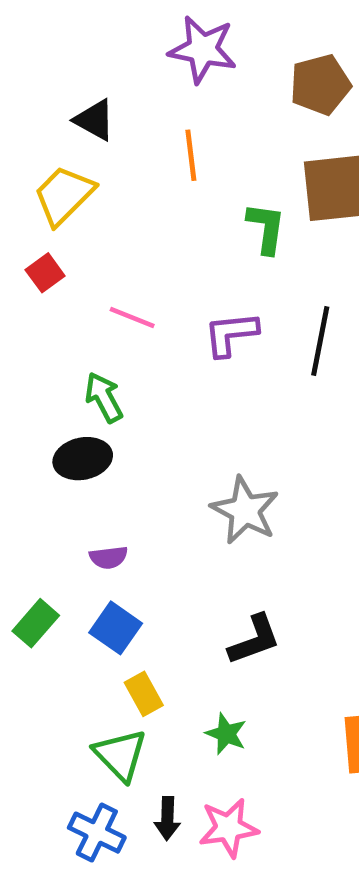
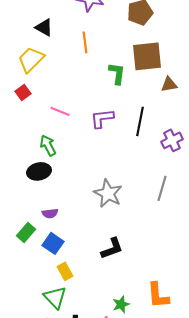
green rectangle: (36, 623) -> (26, 232), moved
green star: (226, 734) -> (121, 304), moved, turned 30

